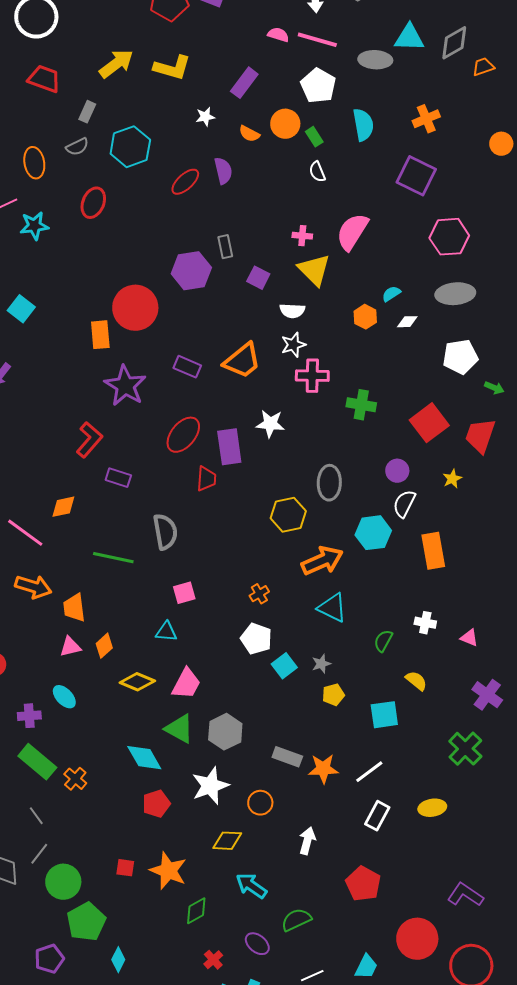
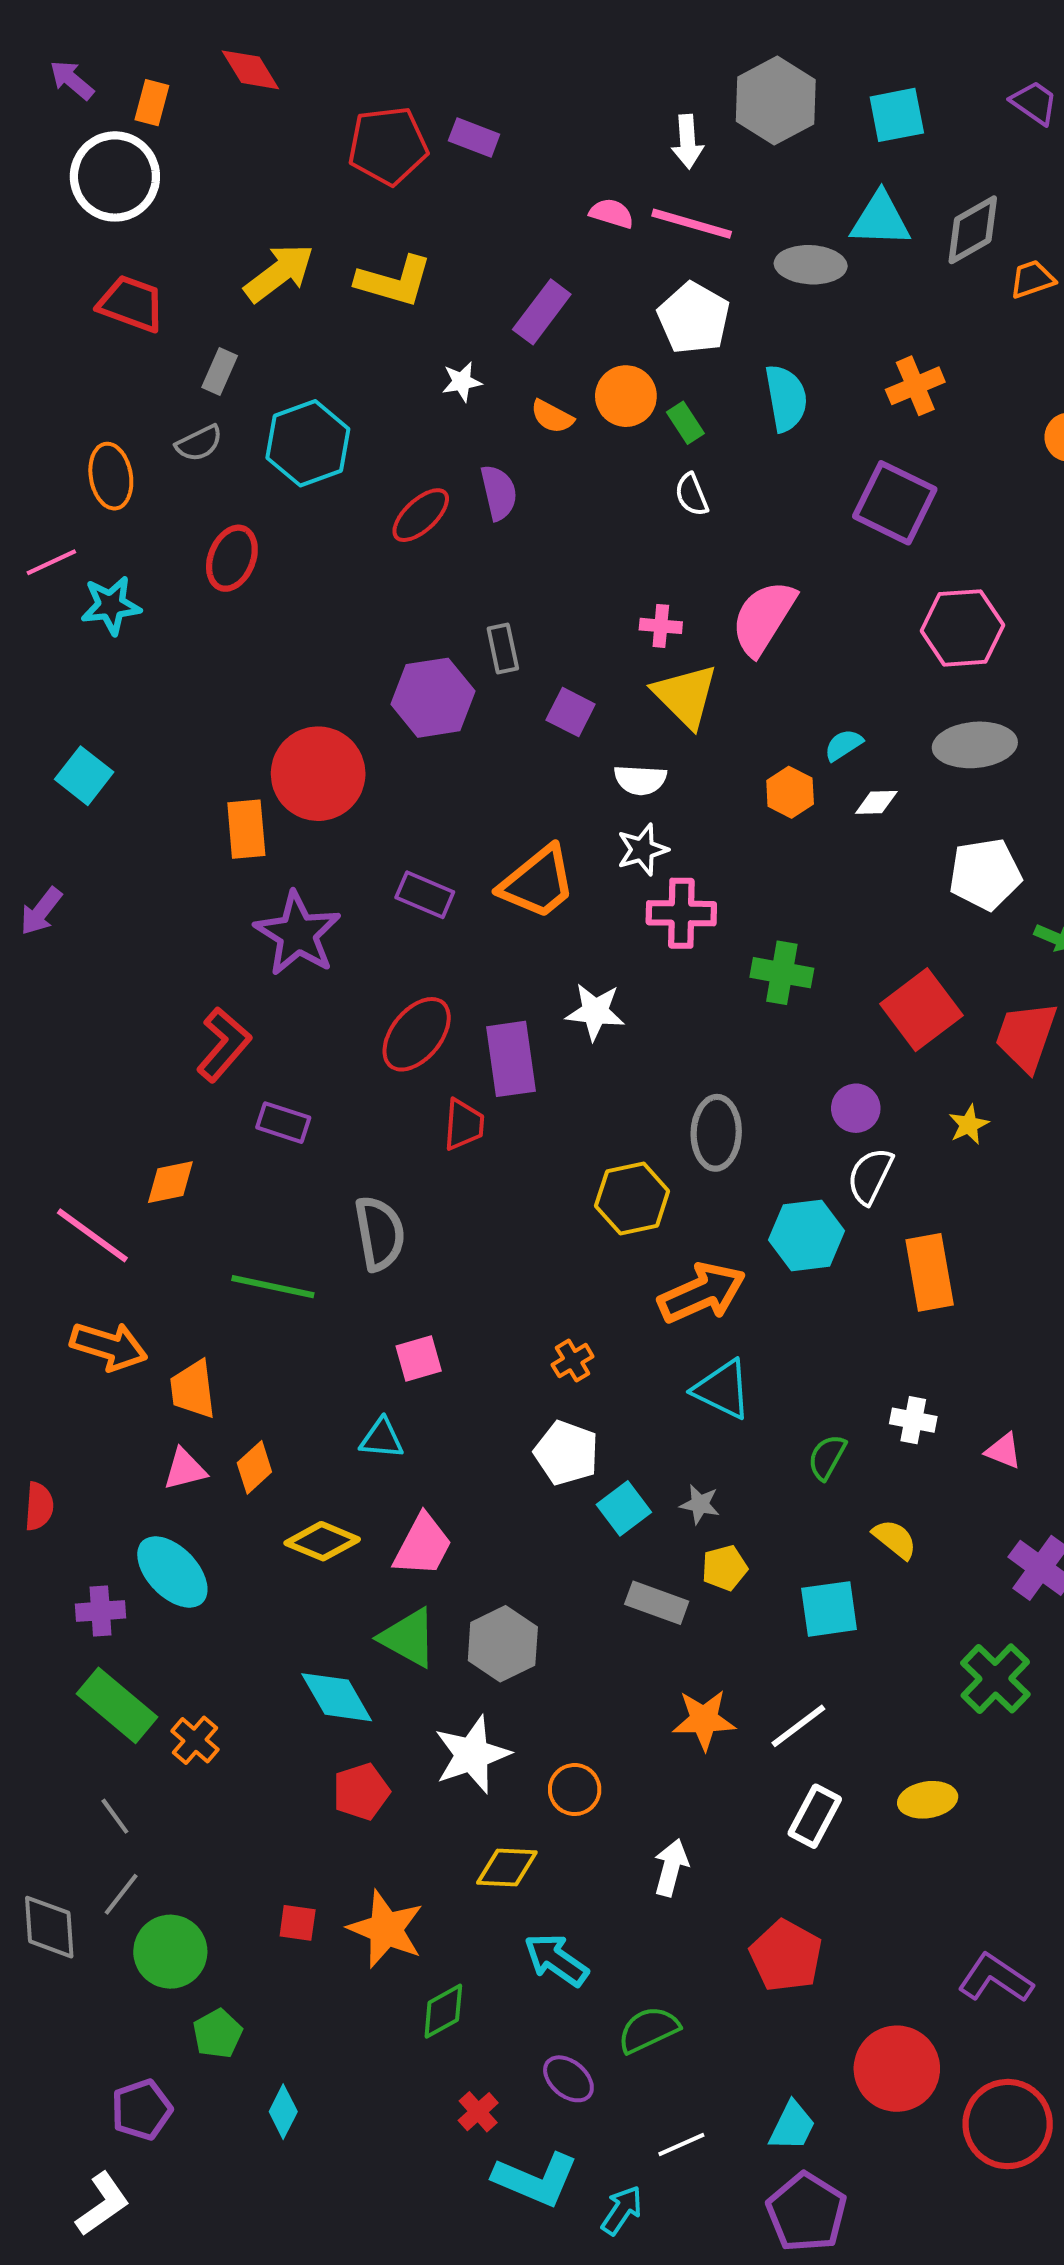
gray star: (321, 664) -> (700, 1504), turned 30
cyan ellipse: (64, 697) -> (172, 1572), size x1.5
gray rectangle: (287, 757) -> (657, 1603), moved
green pentagon: (86, 922) -> (218, 2034), size x0.6

